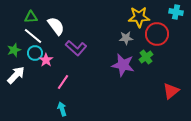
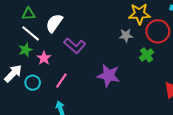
white semicircle: (56, 26) -> (54, 23), turned -108
green star: (14, 50) -> (25, 50), moved
cyan circle: (35, 53) -> (33, 83), moved
purple star: (123, 65) -> (109, 75), moved

